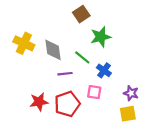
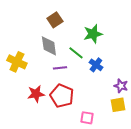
brown square: (81, 14) -> (55, 20), moved
yellow cross: (24, 43) -> (17, 62), moved
pink square: (94, 92) -> (87, 118), moved
red pentagon: (67, 104) -> (62, 96), turned -30

